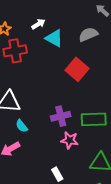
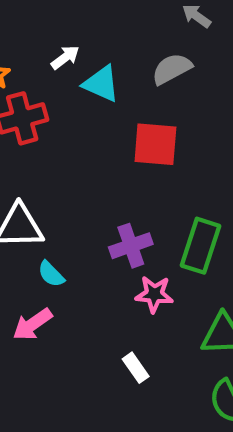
red square: (77, 69) -> (155, 144), turned -30
green rectangle: (94, 119) -> (201, 246), turned -65

